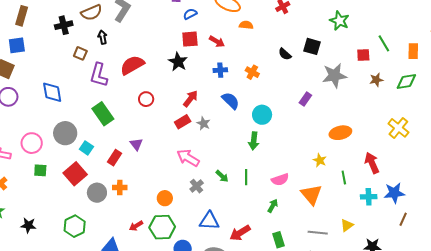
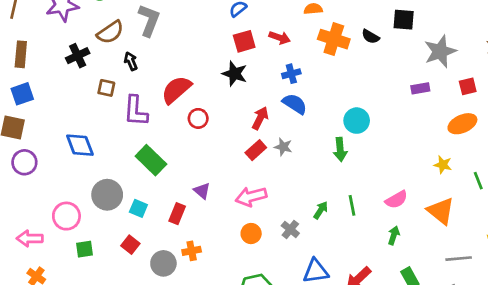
red square: (363, 55) -> (468, 86), moved
orange cross: (252, 72) -> (334, 39), moved, size x1.6
red circle: (146, 99) -> (198, 118), moved
purple rectangle: (305, 99) -> (420, 88), moved, turned 56
blue semicircle: (231, 101) -> (295, 104), moved
green arrow: (254, 141) -> (340, 149), moved
pink arrow: (188, 158) -> (251, 197), moved, turned -35
red square: (75, 174) -> (130, 245), size x0.6
green arrow: (222, 176) -> (321, 210), turned -88
orange circle: (165, 198) -> (251, 234), moved

